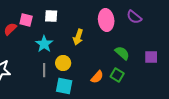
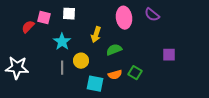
green semicircle: (122, 53) -> (114, 50), moved, turned -63
orange semicircle: (97, 77) -> (115, 75), turned 32
cyan square: (64, 86) -> (95, 84), moved

